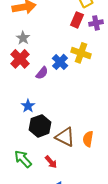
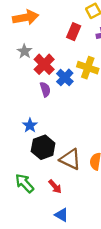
red rectangle: (77, 20) -> (74, 32), moved
red cross: (20, 59) -> (44, 64), moved
purple semicircle: (42, 73) -> (45, 89), turned -56

